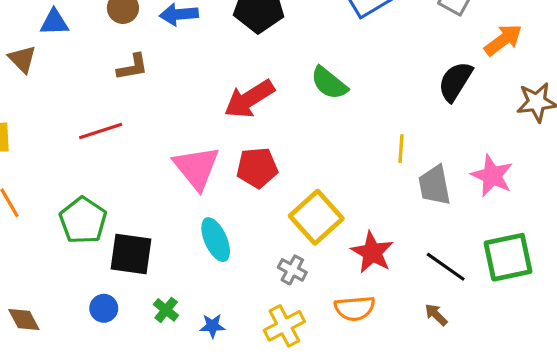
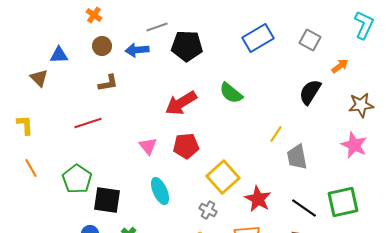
orange arrow: (503, 40) -> (340, 66), size x0.7
yellow line: (401, 149) -> (276, 134), turned 30
pink triangle: (196, 168) -> (148, 146), size x0.6
pink star: (492, 176) -> (354, 145), moved

